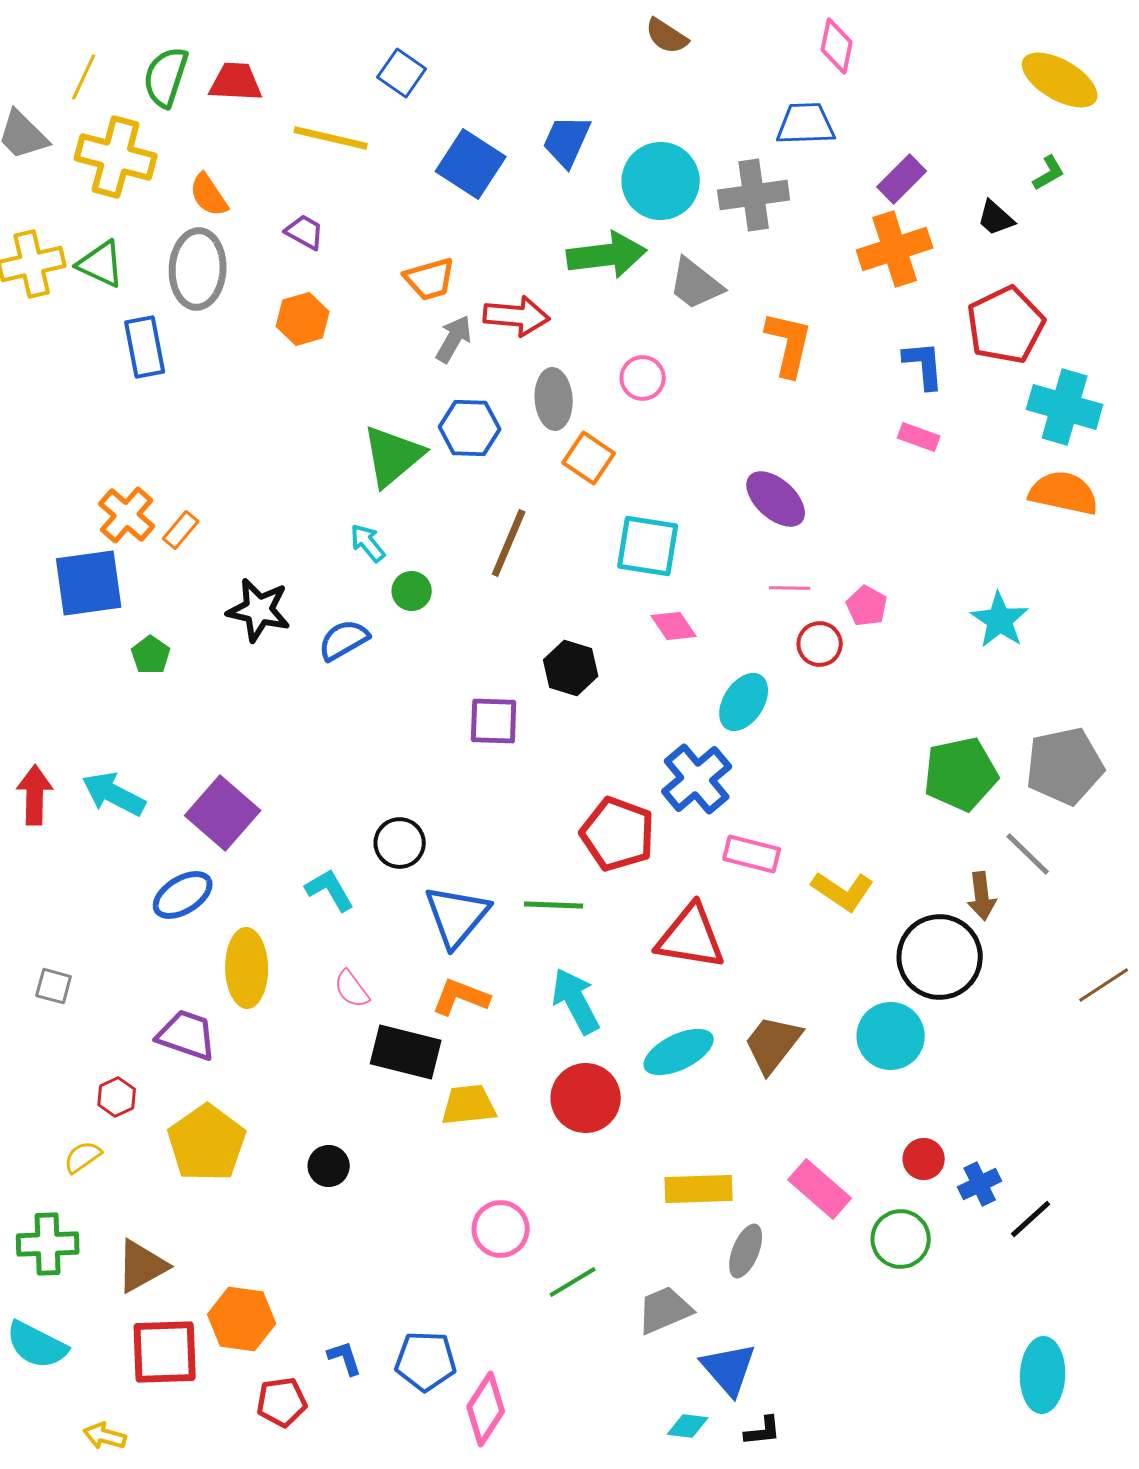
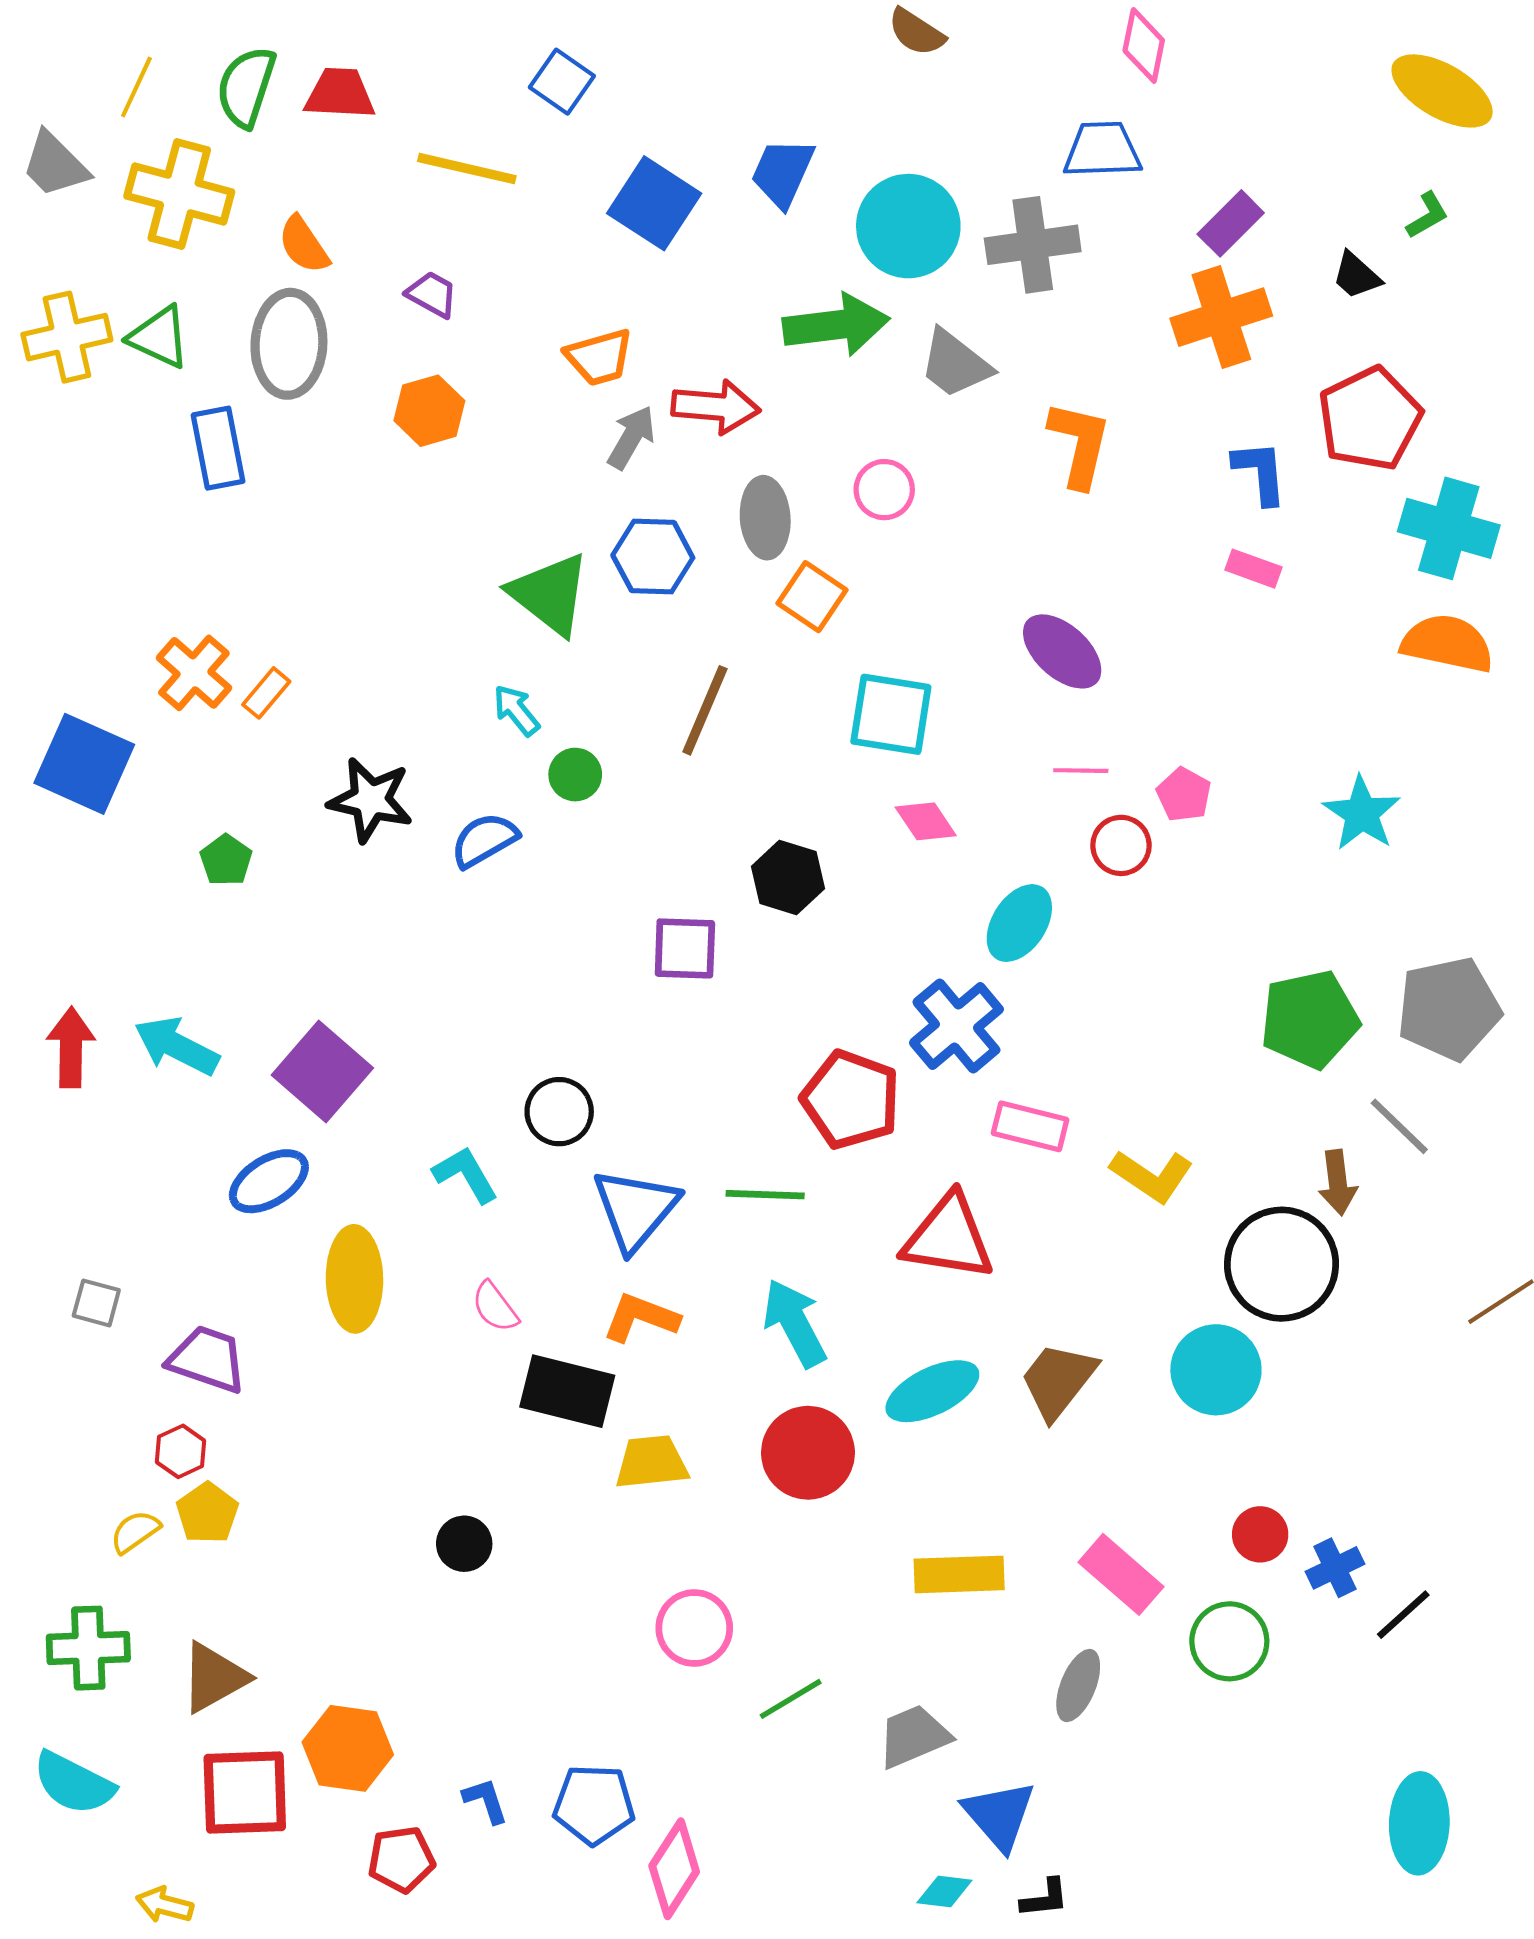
green triangle: (393, 456) -> (550, 594), turned -42
blue square: (89, 583) -> (84, 764), moved, turned 32
purple trapezoid: (187, 1035) -> (207, 1359), moved
yellow pentagon: (207, 1143) -> (207, 1513), moved, size x0.6
gray ellipse: (746, 1251) -> (1078, 1686), moved

